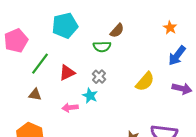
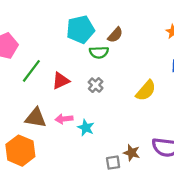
cyan pentagon: (65, 26) -> (80, 29), moved
brown triangle: (35, 95) -> (36, 118), moved, size x1.5
cyan star: (90, 96) -> (86, 128), moved

